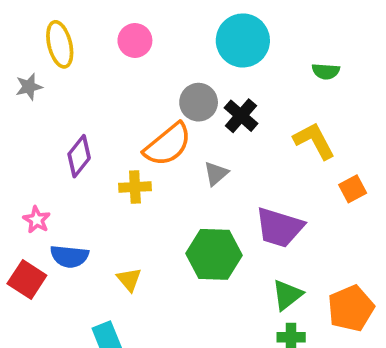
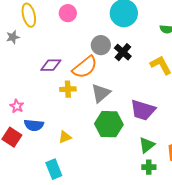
purple diamond: (79, 156) -> (51, 65), moved, turned 50
gray triangle: (216, 173) -> (101, 93), moved, size x1.5
yellow triangle: (129, 279) -> (65, 137), turned 48

